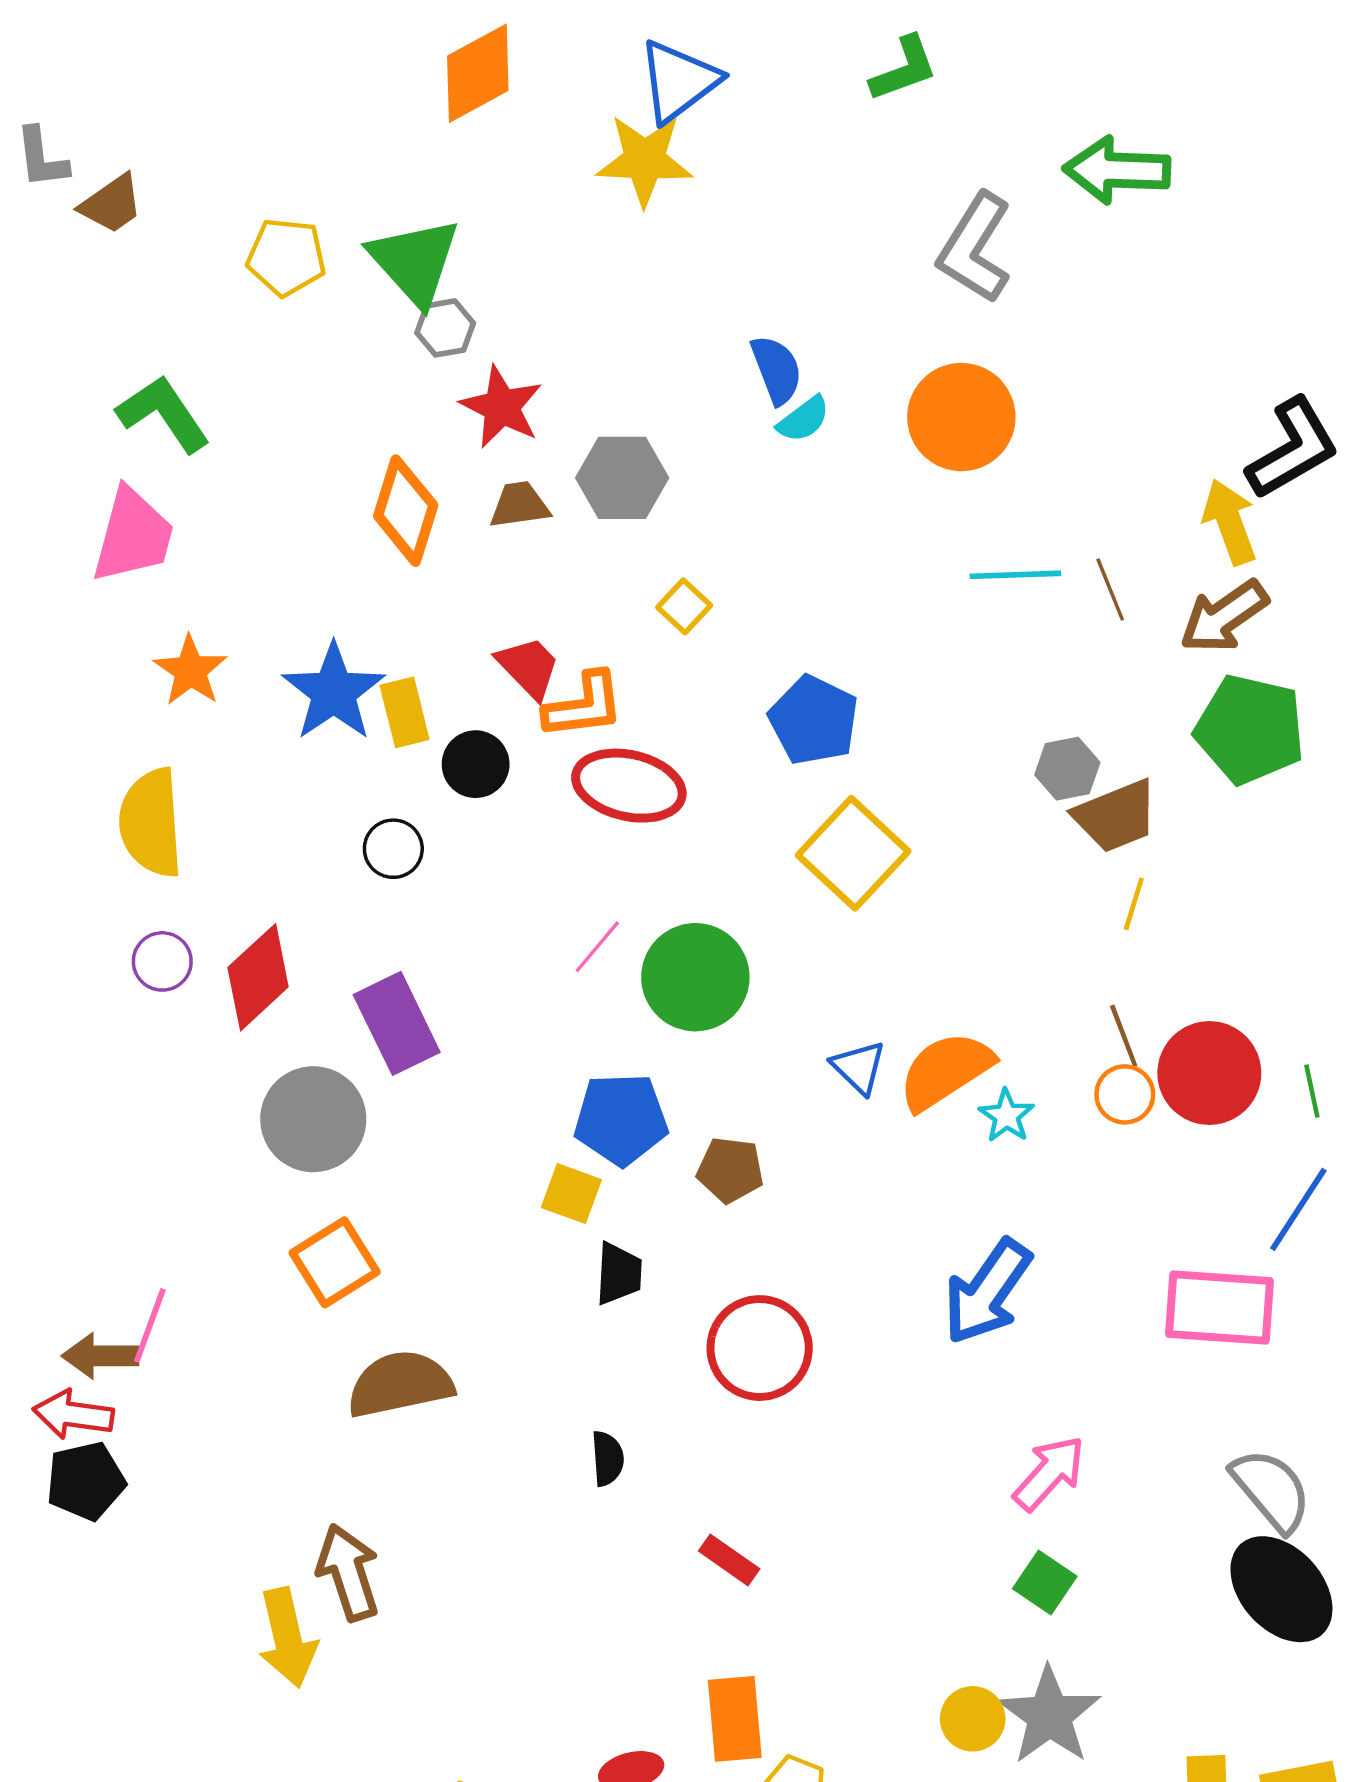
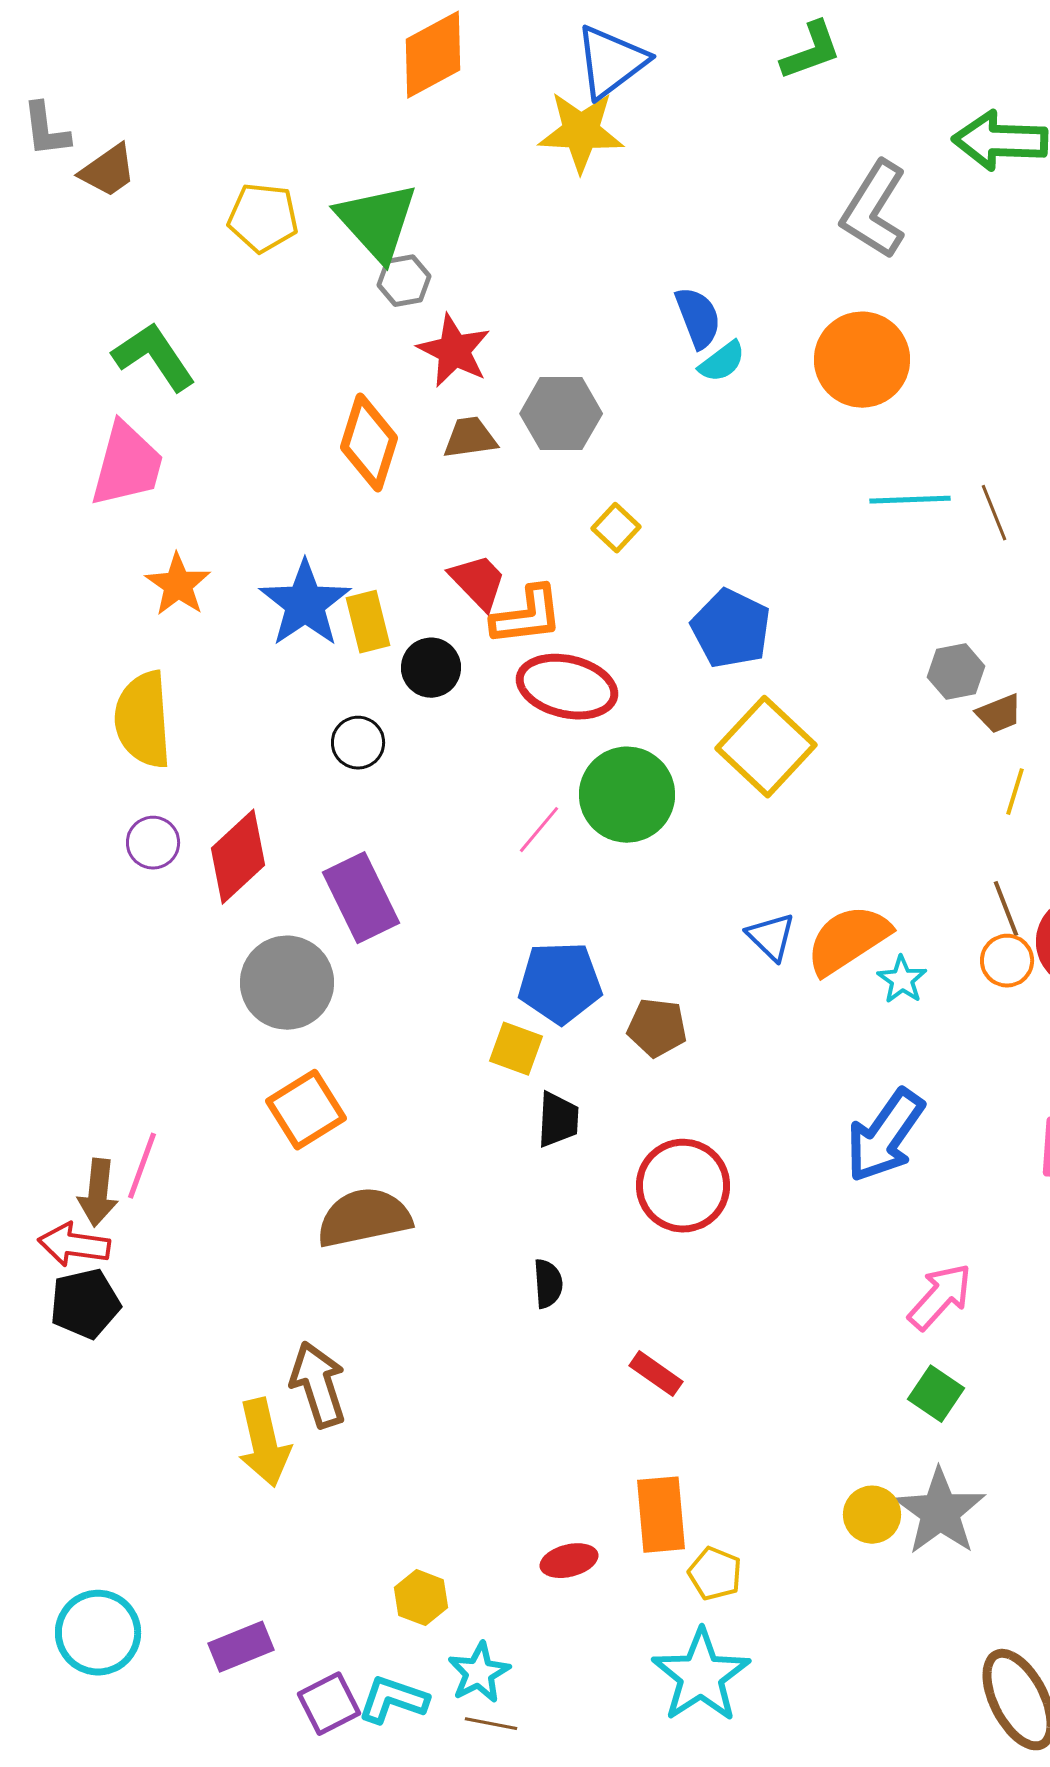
brown trapezoid: (1116, 816) -> (999, 714), size x0.6
green circle: (695, 977) -> (627, 795), moved
brown arrow: (100, 1356) -> (98, 1193), turned -84

